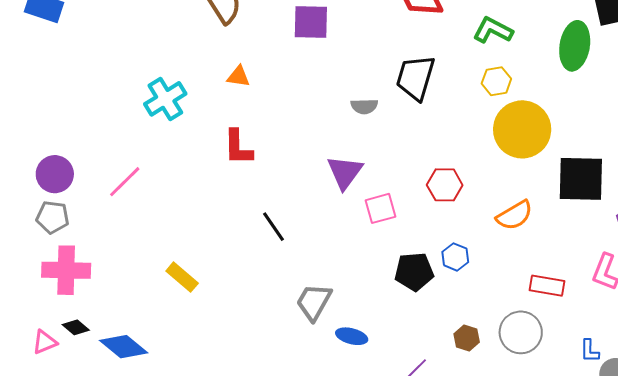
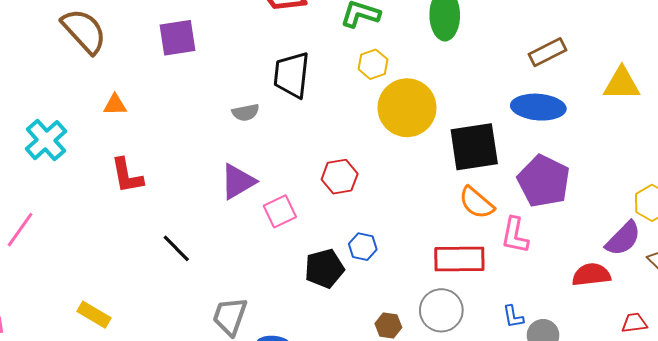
purple triangle: (345, 172) -> (238, 182), turned 33
orange semicircle: (515, 215) -> (476, 203), moved, turned 81
red rectangle: (547, 286) -> (459, 259), size x1.4

